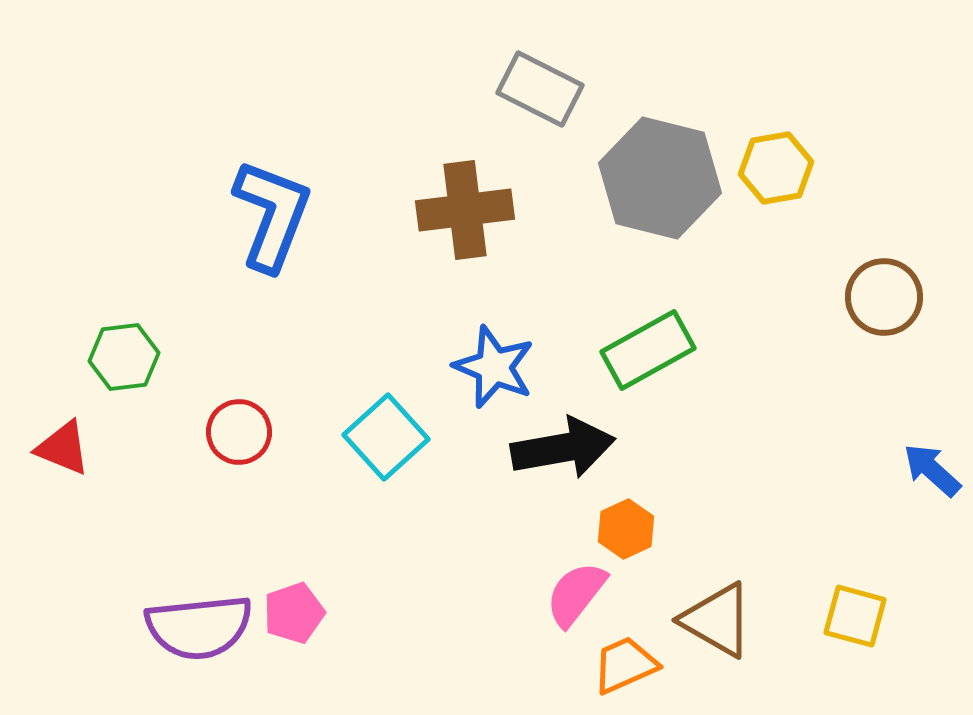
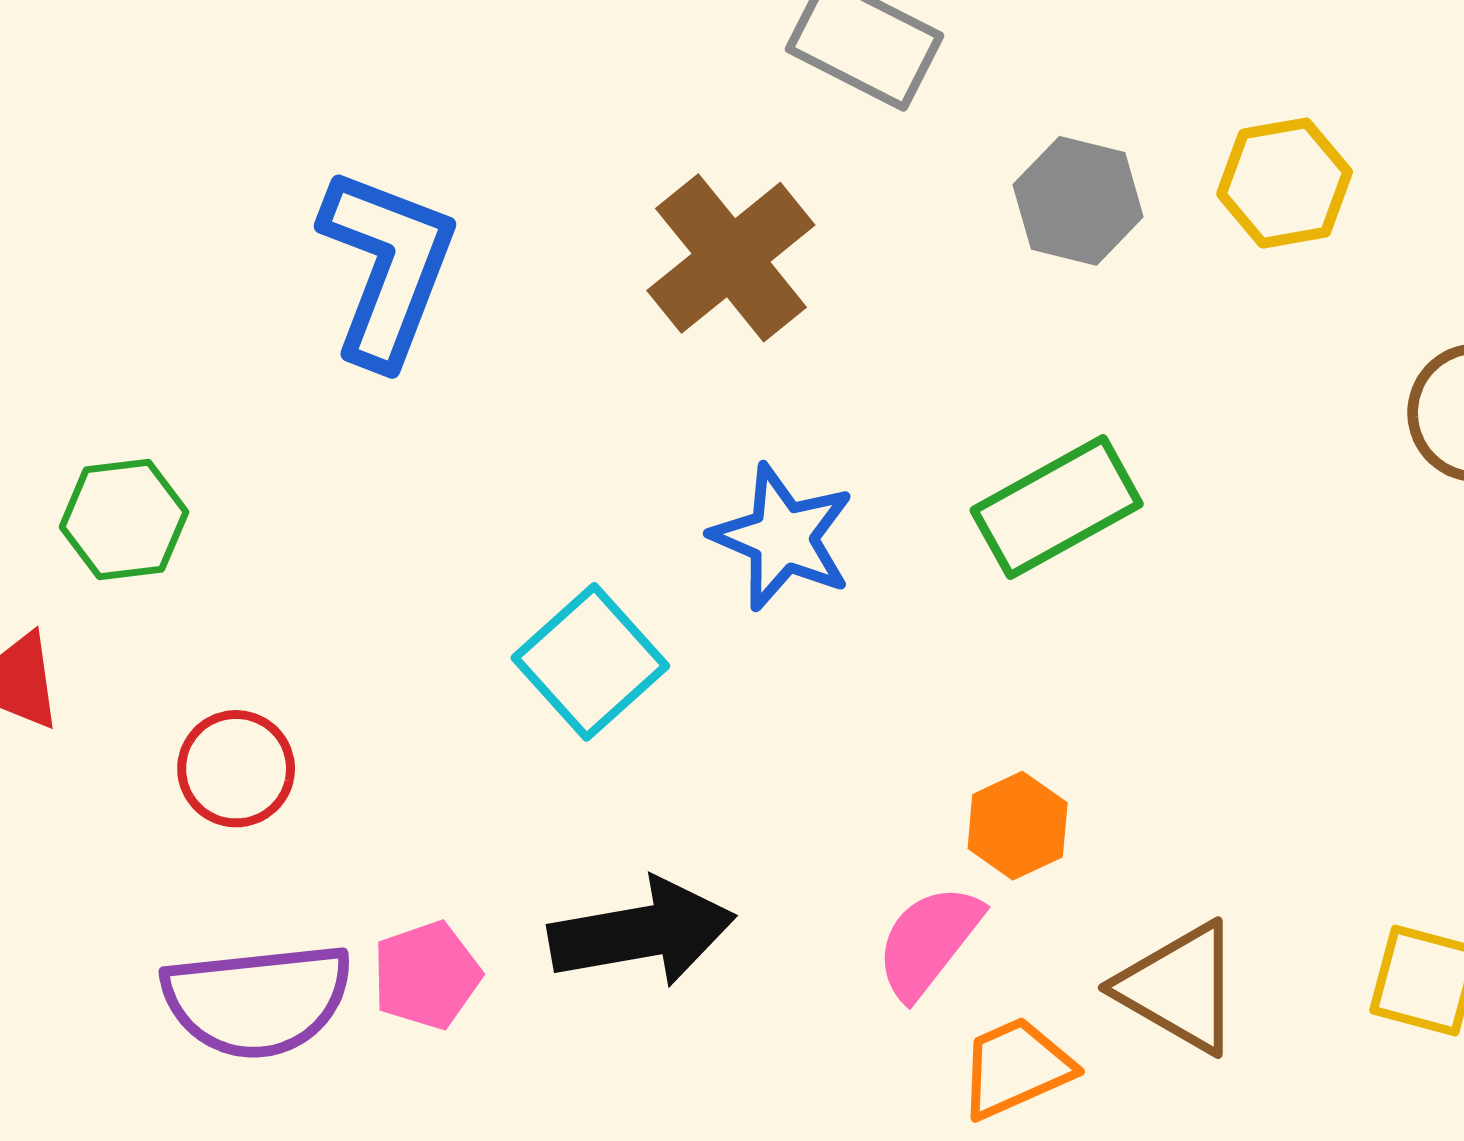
gray hexagon: (660, 178) -> (1078, 201), size x0.6
brown cross: (465, 210) -> (731, 258), turned -32
red circle: (239, 432) -> (236, 769), moved
black arrow: (563, 448) -> (642, 932), moved

